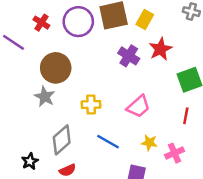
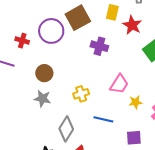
yellow rectangle: (145, 19) -> (112, 12), moved
red star: (160, 49) -> (132, 25), moved
brown circle: (56, 68) -> (44, 73), size x0.7
yellow star: (149, 143) -> (136, 102), moved

